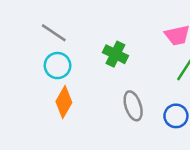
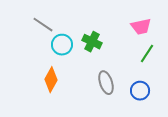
cyan circle: (58, 66) -> (62, 45), moved

